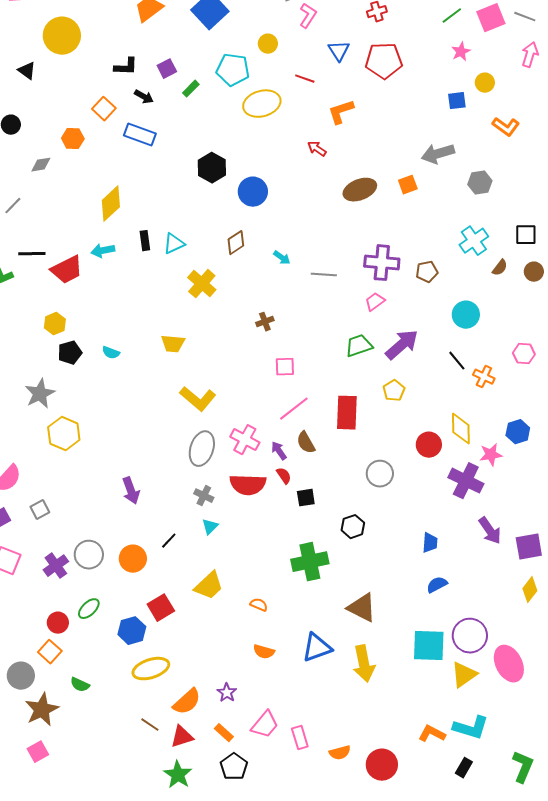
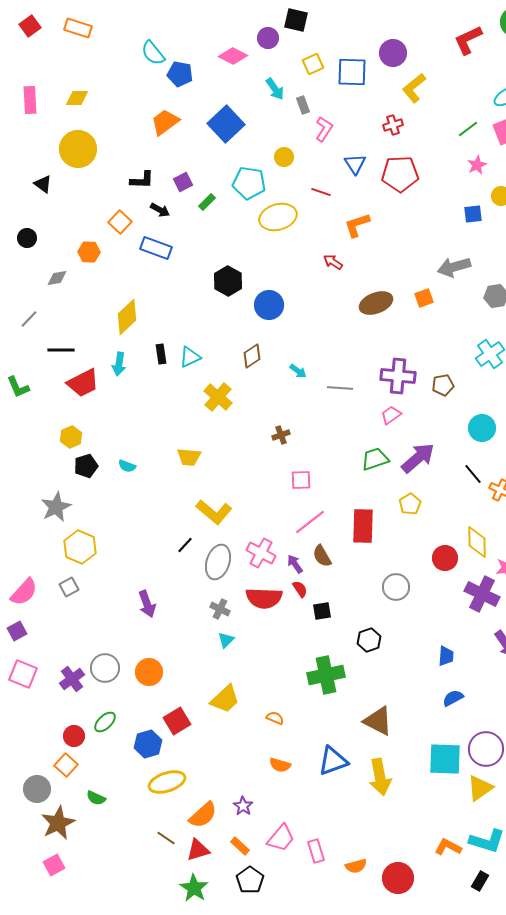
cyan arrow: (103, 251) -> (119, 364), turned -70
black line: (32, 254) -> (61, 350), moved
gray square: (40, 510) -> (69, 587), moved
black line: (169, 541) -> (185, 545), moved

